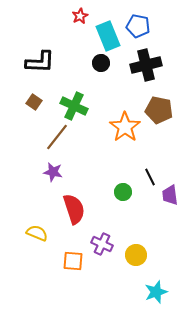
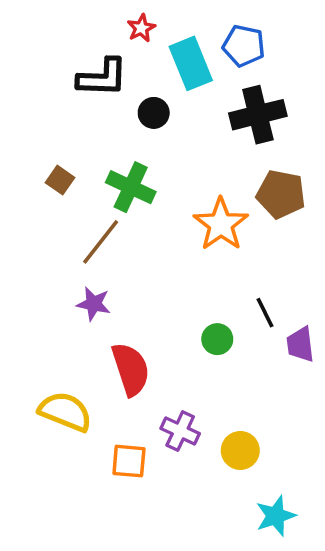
black L-shape: (40, 62) -> (102, 78), moved
black circle: (101, 63) -> (154, 113), moved
yellow semicircle: (37, 233) -> (65, 412), size x1.4

